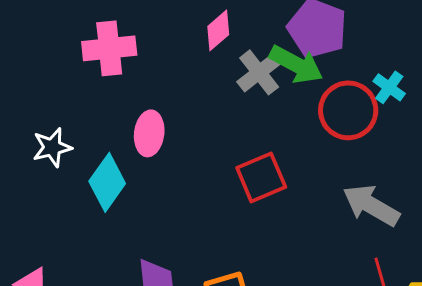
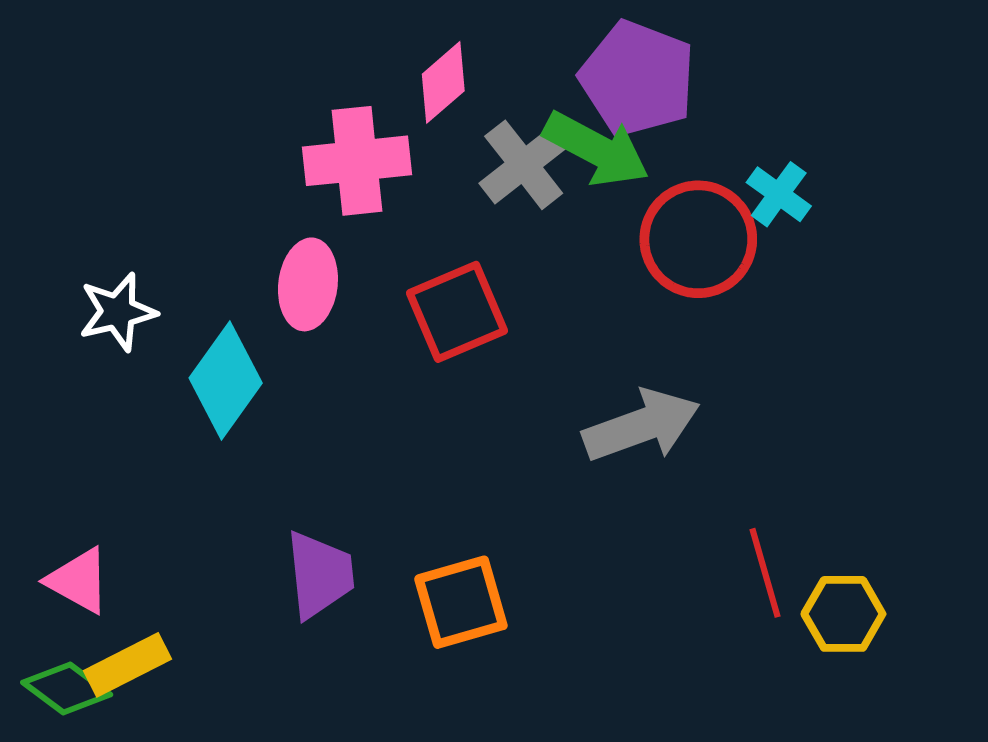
pink cross: (109, 48) -> (357, 161), moved
red square: (261, 177) -> (457, 312), moved
gray arrow: (371, 205) -> (641, 426), moved, turned 130

